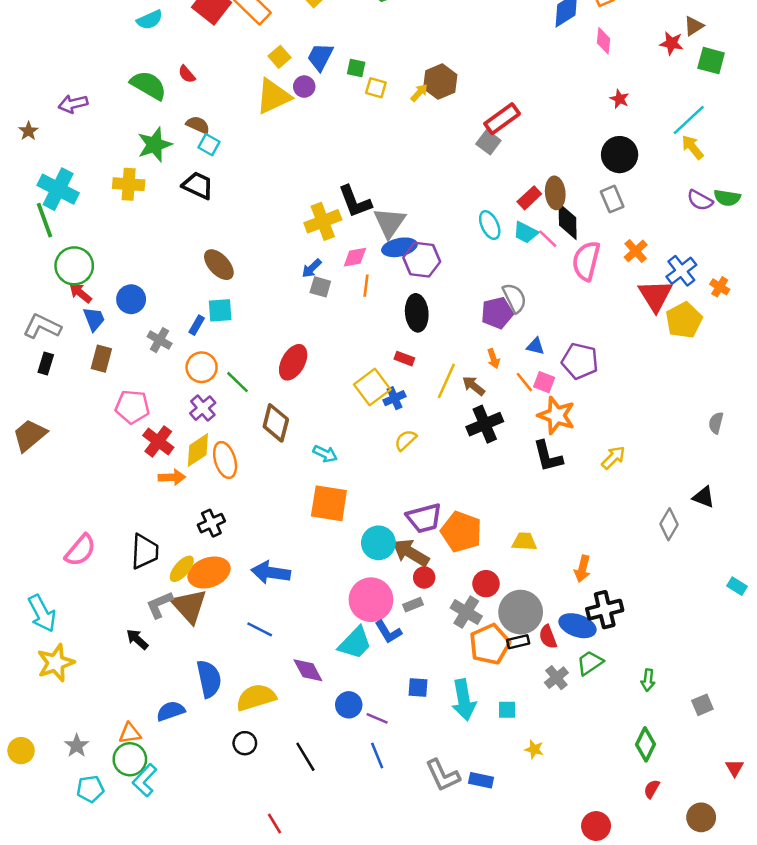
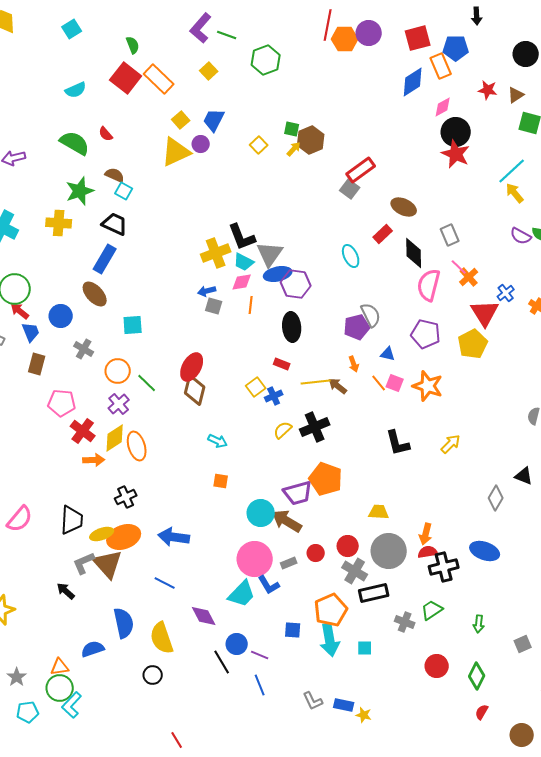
pink diamond: (603, 41) -> (443, 107), turned 55
red star: (671, 43) -> (488, 90), moved
green square: (356, 68) -> (292, 129), moved
yellow square: (376, 88) -> (259, 145), turned 30
red star: (620, 99) -> (456, 154), size x1.8
black circle: (620, 155) -> (456, 132), moved
brown ellipse: (555, 193) -> (404, 207), moved, turned -60
cyan trapezoid: (526, 232) -> (244, 262), moved
pink line: (548, 239) -> (459, 267), moved
brown ellipse: (219, 265) -> (95, 294), moved
blue arrow: (312, 268) -> (207, 291), turned 30
blue cross: (681, 271) -> (506, 293), size x0.7
yellow pentagon: (684, 320) -> (473, 344), moved
blue rectangle: (197, 325) -> (105, 259), moved, size x1.8
purple pentagon: (580, 361) -> (426, 334), moved
yellow line: (446, 381) -> (316, 382), turned 60
yellow square: (372, 387) -> (256, 387), size x0.7
orange star: (556, 415) -> (428, 386), moved
brown diamond: (276, 423) -> (195, 390), moved
black cross: (485, 424) -> (315, 427), moved
orange square: (329, 503) -> (221, 481), size x0.5
orange pentagon: (461, 532) -> (326, 479), moved
yellow ellipse: (182, 569) -> (102, 534), turned 30
red circle: (424, 577) -> (316, 553), moved
gray cross: (466, 612) -> (355, 571), moved
gray circle: (521, 612) -> (389, 551), moved
blue ellipse: (577, 626) -> (485, 551), moved
red semicircle: (548, 637) -> (428, 552), moved, turned 102
black rectangle: (518, 642) -> (374, 593), size x1.6
orange pentagon: (490, 644) -> (331, 610), moved
gray cross: (556, 678) -> (405, 622), turned -30
yellow semicircle: (256, 697) -> (162, 638), turned -92
yellow star: (534, 749) -> (364, 715), moved
black line: (305, 757) -> (222, 662), moved
gray L-shape: (443, 775) -> (313, 701), size x0.7
red circle: (596, 826) -> (437, 666), moved

